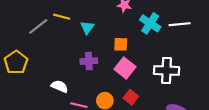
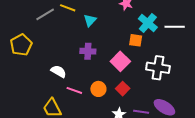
orange square: (121, 44) -> (136, 40), moved

